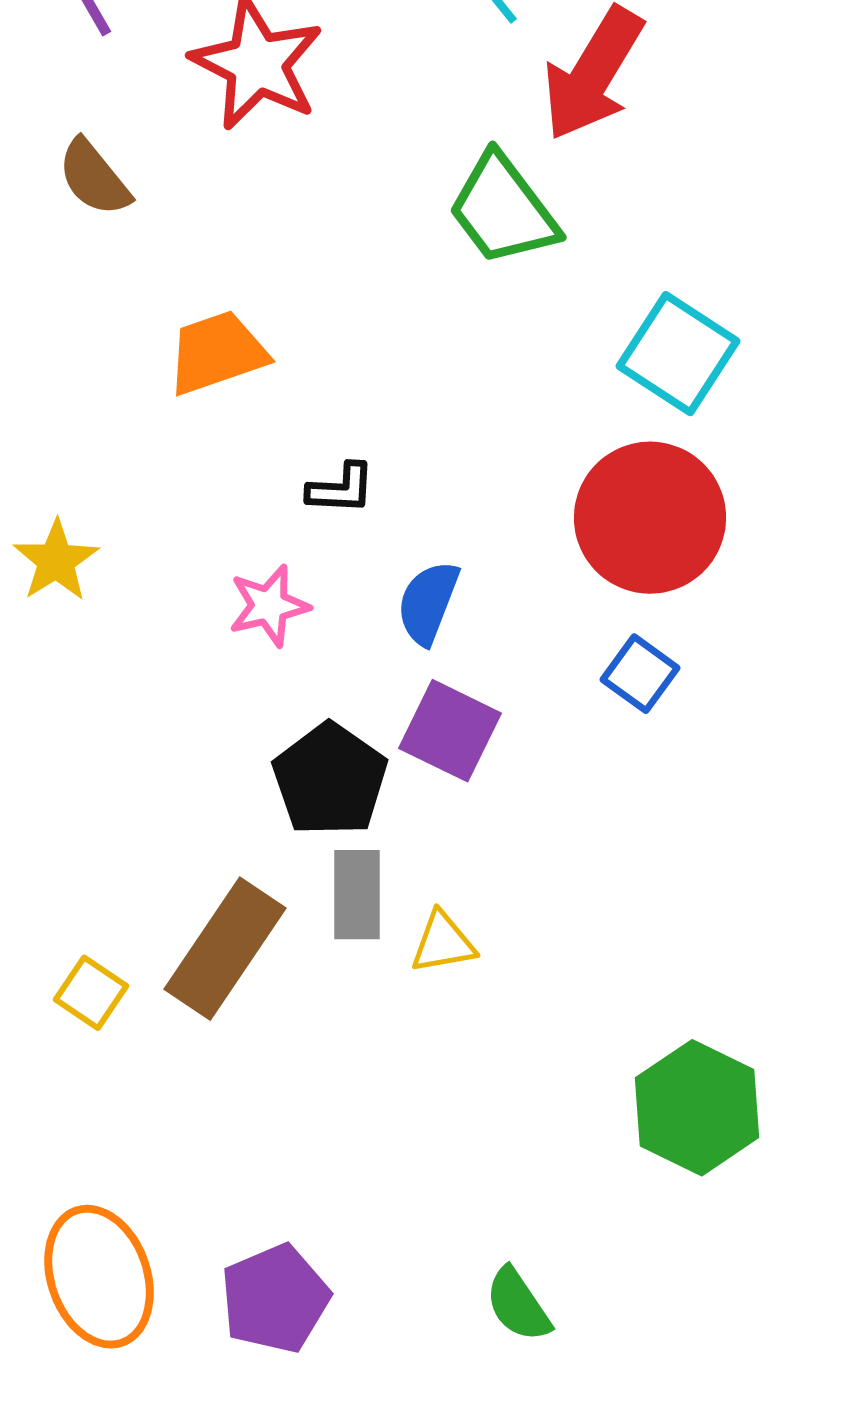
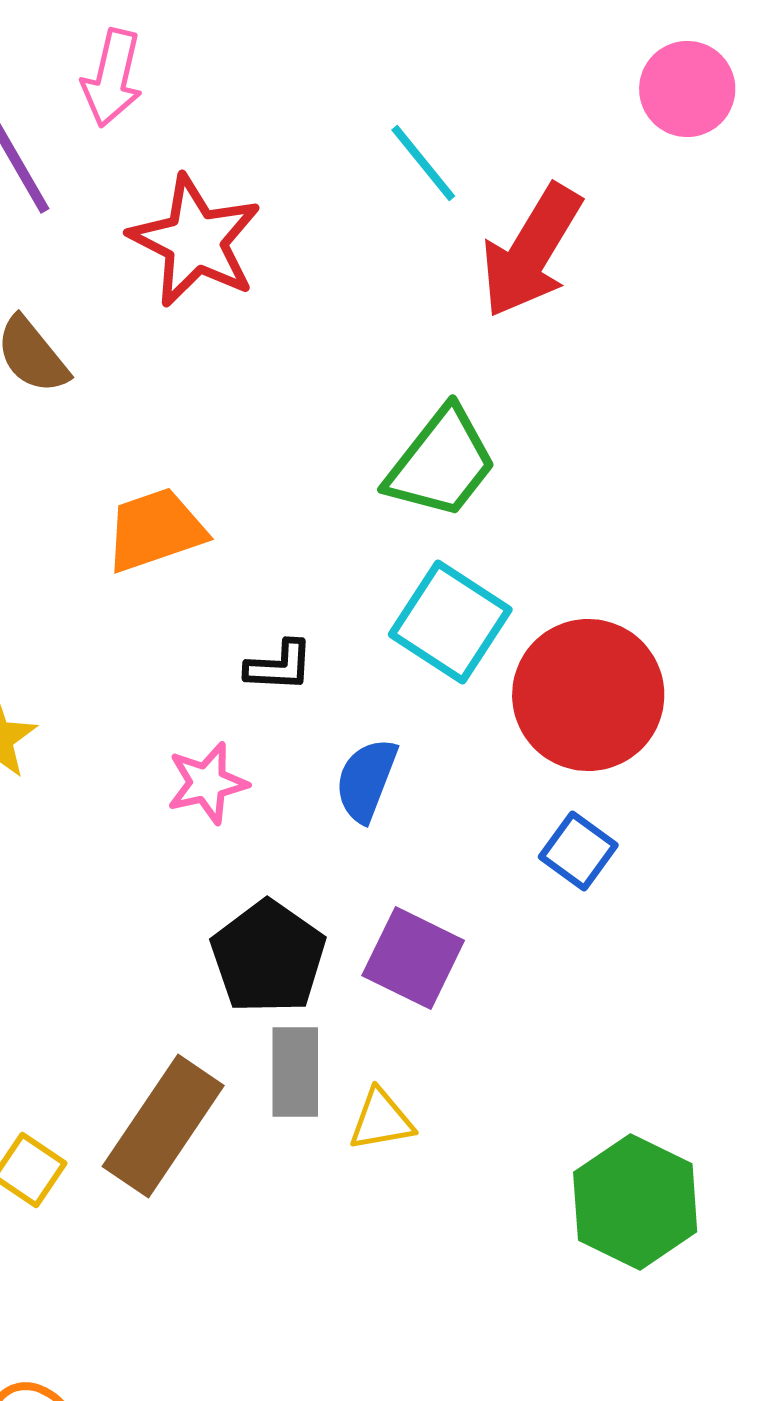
green trapezoid: (503, 210) -> (441, 463), moved, turned -105
cyan square: (678, 354) -> (450, 622), moved
purple square: (450, 731) -> (413, 958), moved
green hexagon: (697, 1108) -> (635, 1202), moved

